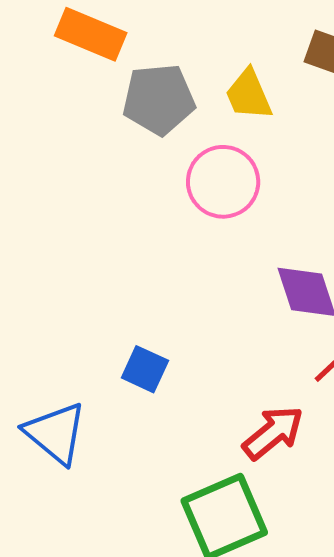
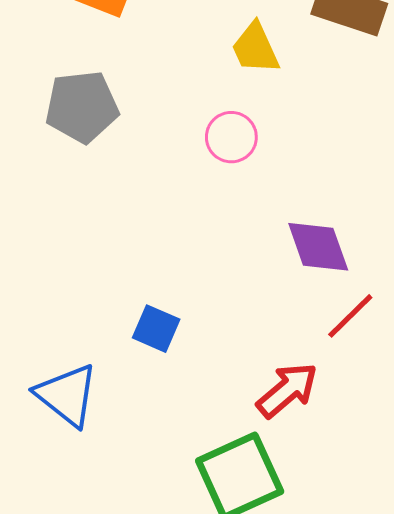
gray pentagon: (159, 99) -> (82, 107), moved
pink circle: (223, 182) -> (231, 137), size x0.7

